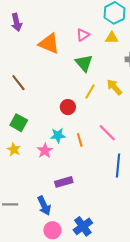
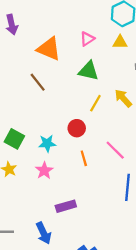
green triangle: (84, 63) -> (88, 71), turned -36
brown line: (18, 83) -> (38, 82), moved
red circle: (68, 107) -> (77, 128), moved
cyan star: (58, 135) -> (47, 143), moved

